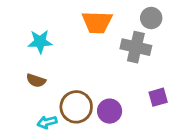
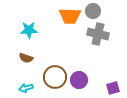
gray circle: (151, 18) -> (93, 11), moved
purple square: (158, 97) -> (113, 88), moved
cyan arrow: (47, 122) -> (26, 88), moved

